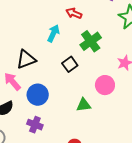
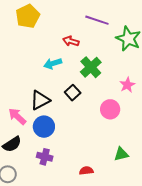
cyan arrow: (53, 33) -> (53, 64), turned -126
black triangle: (26, 59) -> (40, 100), moved
green triangle: (84, 105) -> (121, 154), moved

